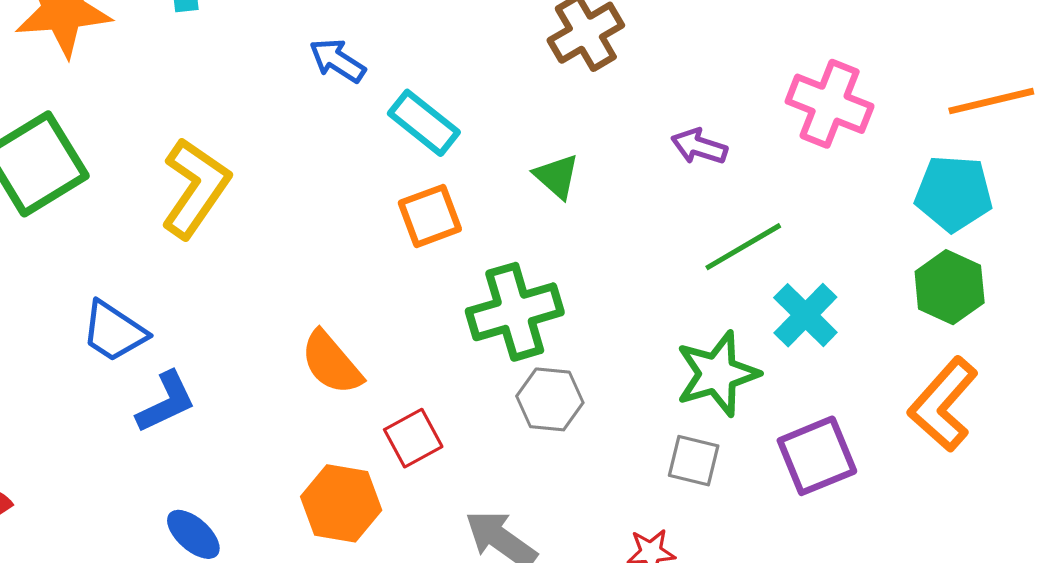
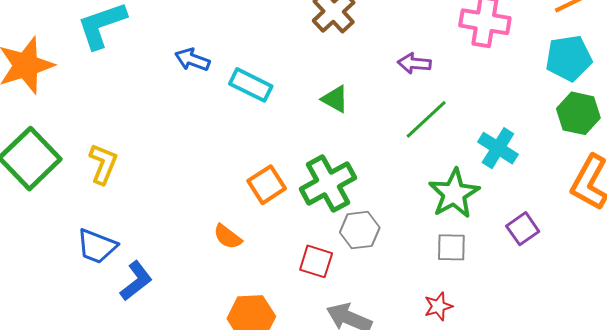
yellow L-shape: (195, 188) -> (103, 164), moved, size x0.7
orange square: (430, 216) -> (267, 185), moved
green line: (743, 247) -> (426, 119), moved
orange semicircle: (331, 363) -> (228, 237), size x0.7
red square: (413, 438) -> (316, 261), moved, turned -32
purple square: (817, 456) -> (523, 229), size x0.7

